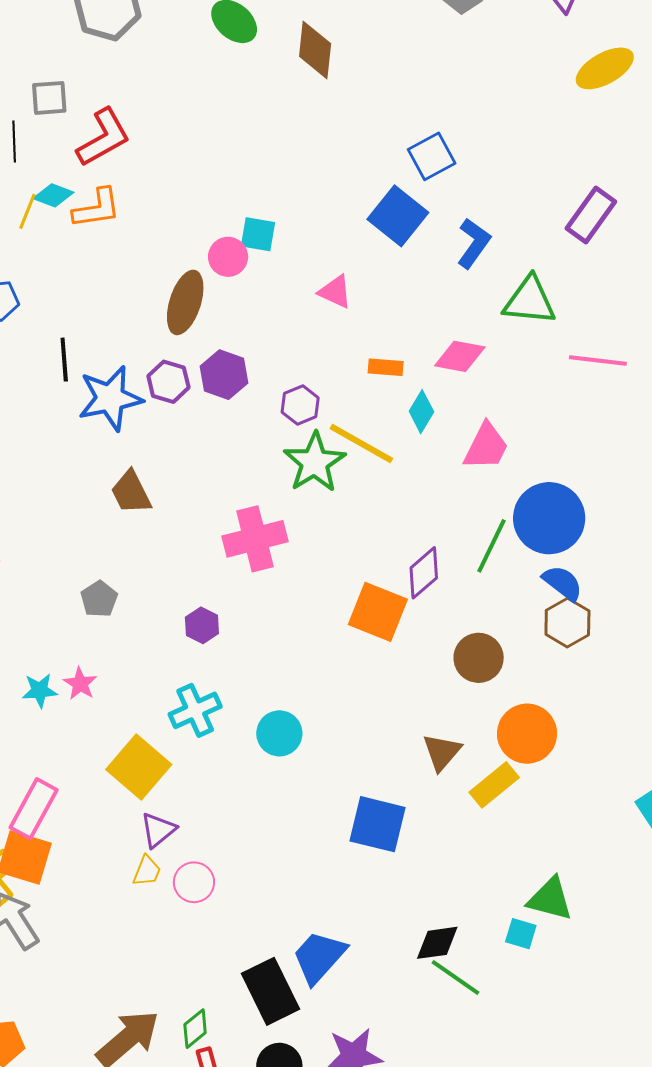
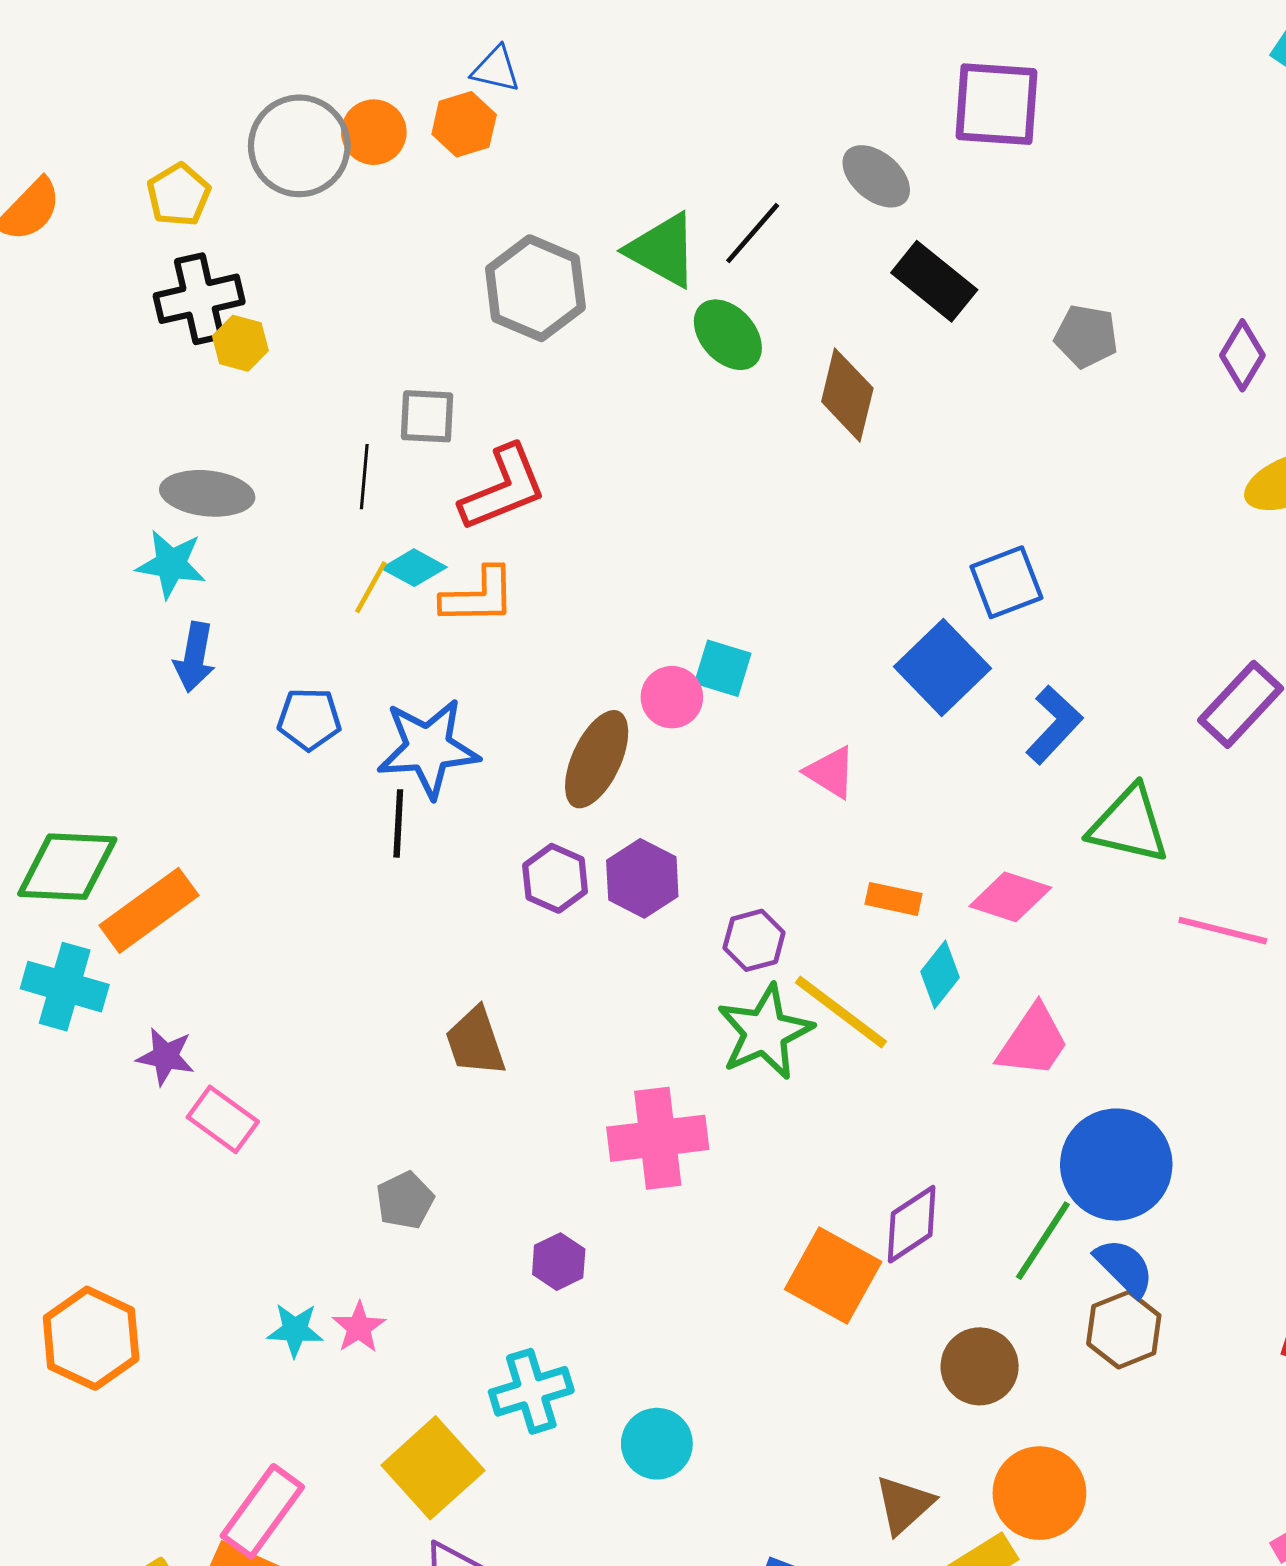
blue star: (110, 398) -> (428, 748), moved
green line: (492, 546) -> (1043, 1241), moved

